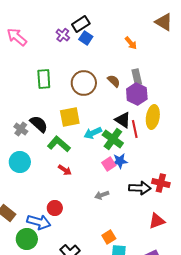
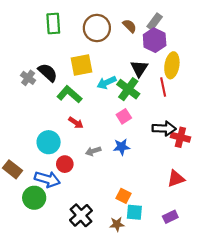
gray rectangle: (137, 77) -> (155, 22), turned 49
black triangle: (123, 120) -> (139, 68), turned 30
red line: (135, 129) -> (163, 87), moved
blue star: (120, 161) -> (122, 147), moved
cyan circle: (20, 162) -> (49, 142), moved
black arrow: (140, 188) -> (164, 128), moved
gray arrow: (102, 195) -> (93, 151), moved
orange square: (109, 237) -> (124, 196), turned -32

